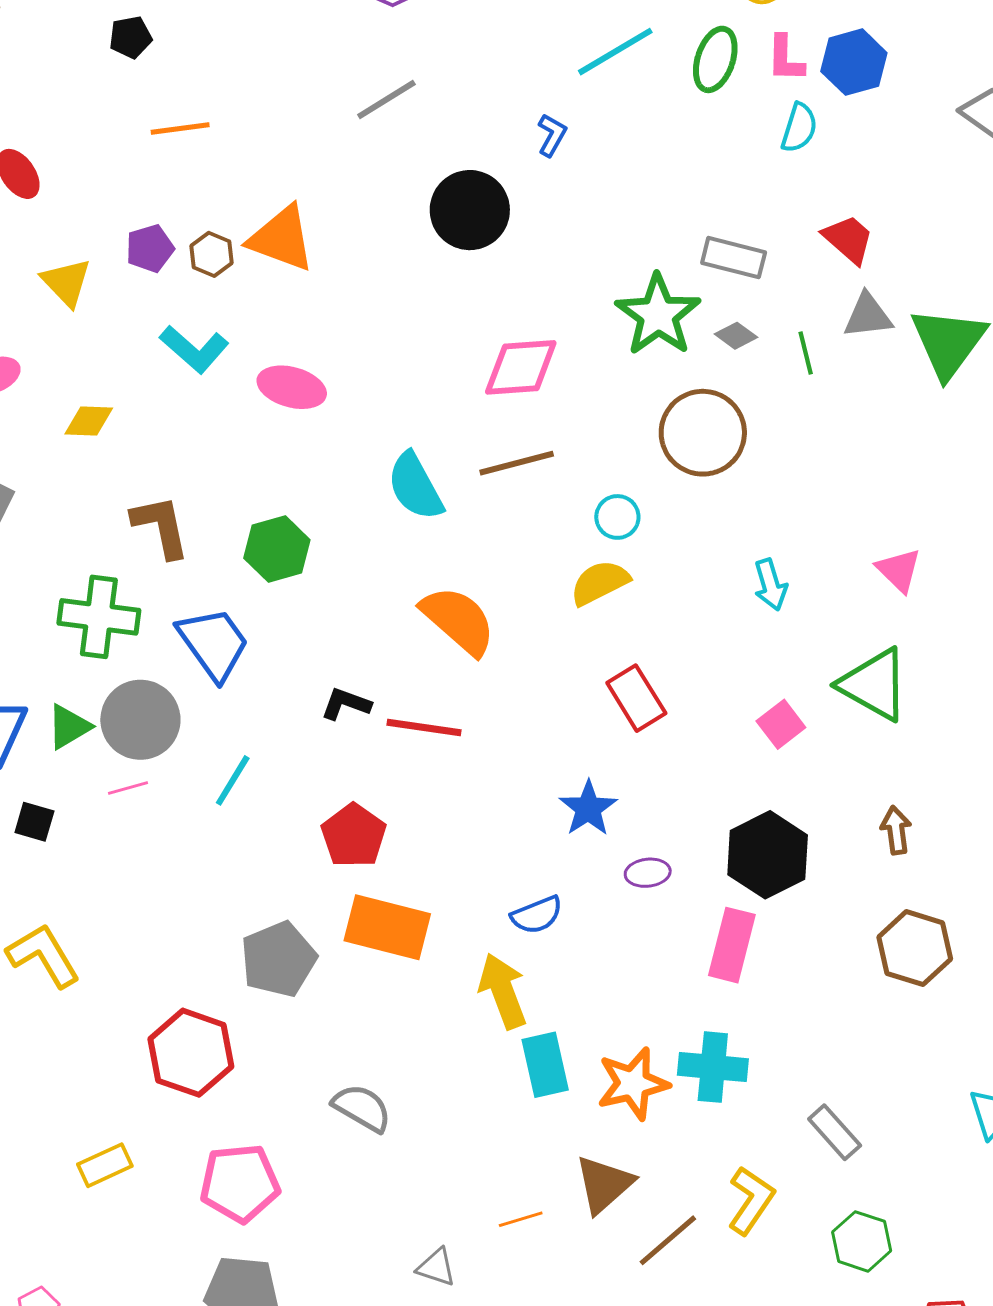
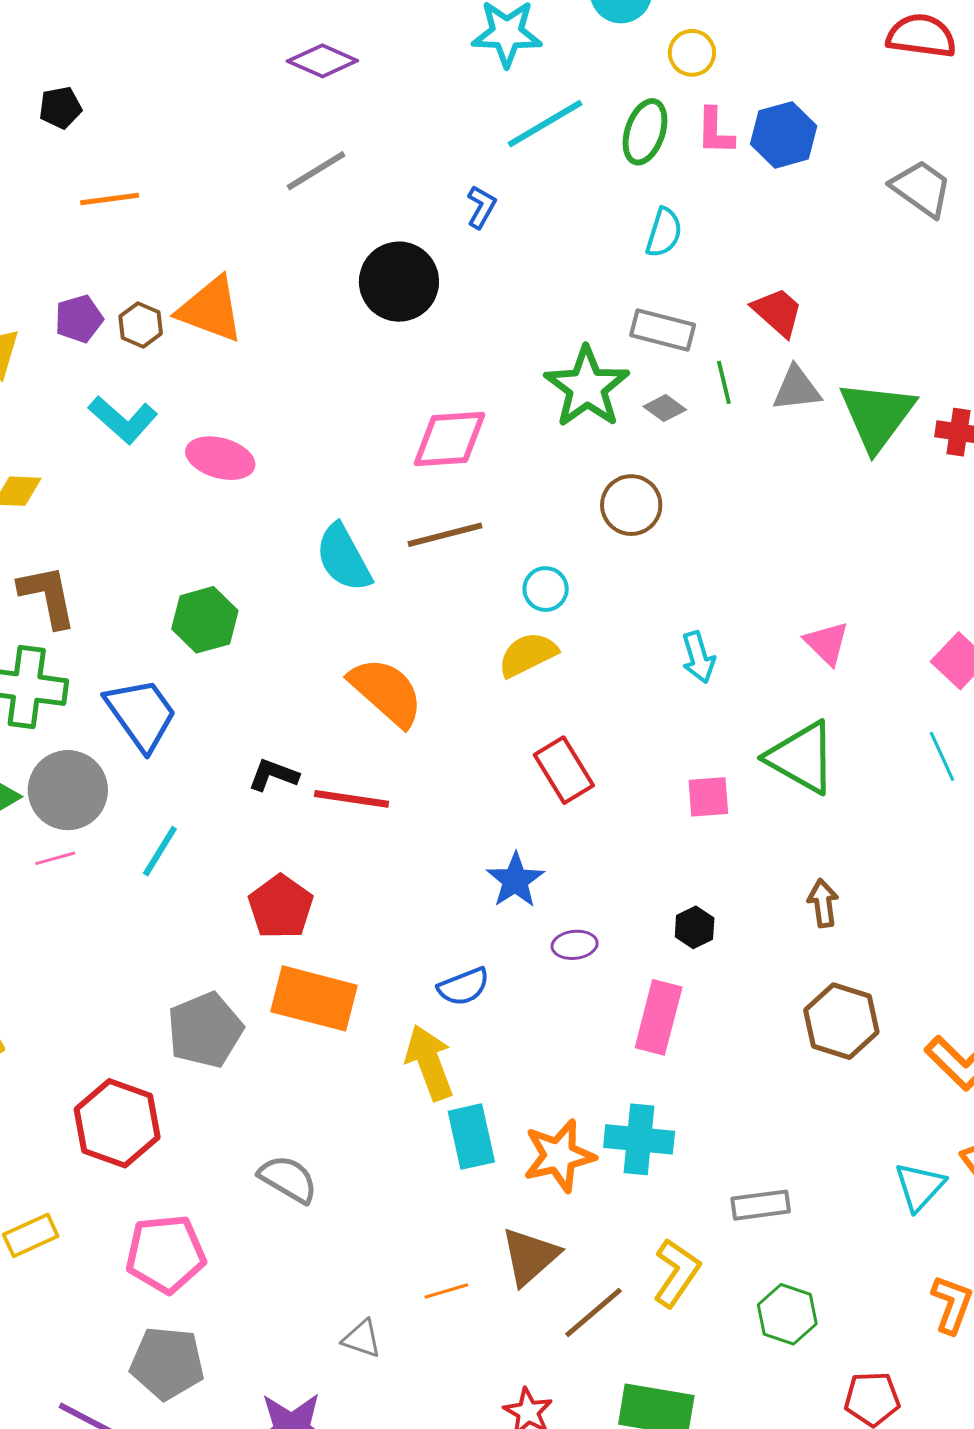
cyan semicircle: (799, 128) -> (664, 233), moved
green line: (806, 353) -> (724, 382), moved
brown circle: (703, 433) -> (631, 505), size x0.7
brown L-shape: (161, 526) -> (48, 596), moved
pink square: (781, 724) -> (708, 797), turned 33
black hexagon: (768, 855) -> (695, 927), size x0.5
gray rectangle: (835, 1132) -> (761, 1205), turned -56

